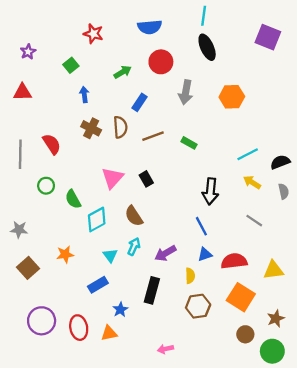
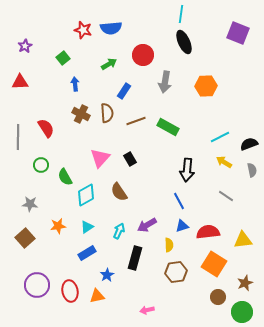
blue semicircle: (150, 27) -> (111, 28), moved
green rectangle: (189, 143) -> (168, 127), size x1.5
gray star: (19, 230) -> (30, 204), moved
cyan arrow: (134, 246) -> (119, 231), moved
cyan triangle: (110, 255) -> (87, 227), moved, turned 32

